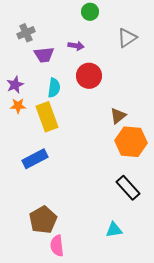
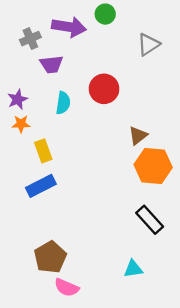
purple arrow: (76, 46) -> (69, 27), moved, size x1.8
yellow rectangle: (47, 117) -> (43, 151), moved, size x0.7
pink semicircle: (57, 246) -> (67, 288), turned -60

